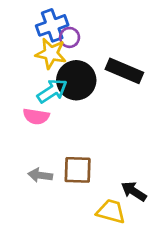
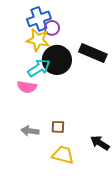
brown square: (78, 170) -> (58, 127), size x0.6
yellow trapezoid: (111, 211) -> (63, 155), moved

